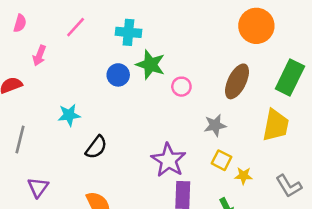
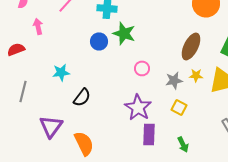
pink arrow: (39, 56) -> (38, 26), turned 147
pink circle: (181, 87) -> (142, 68), moved
yellow star: (243, 176) -> (196, 75), moved
purple triangle: (38, 187) -> (51, 126), moved, size x1.4

